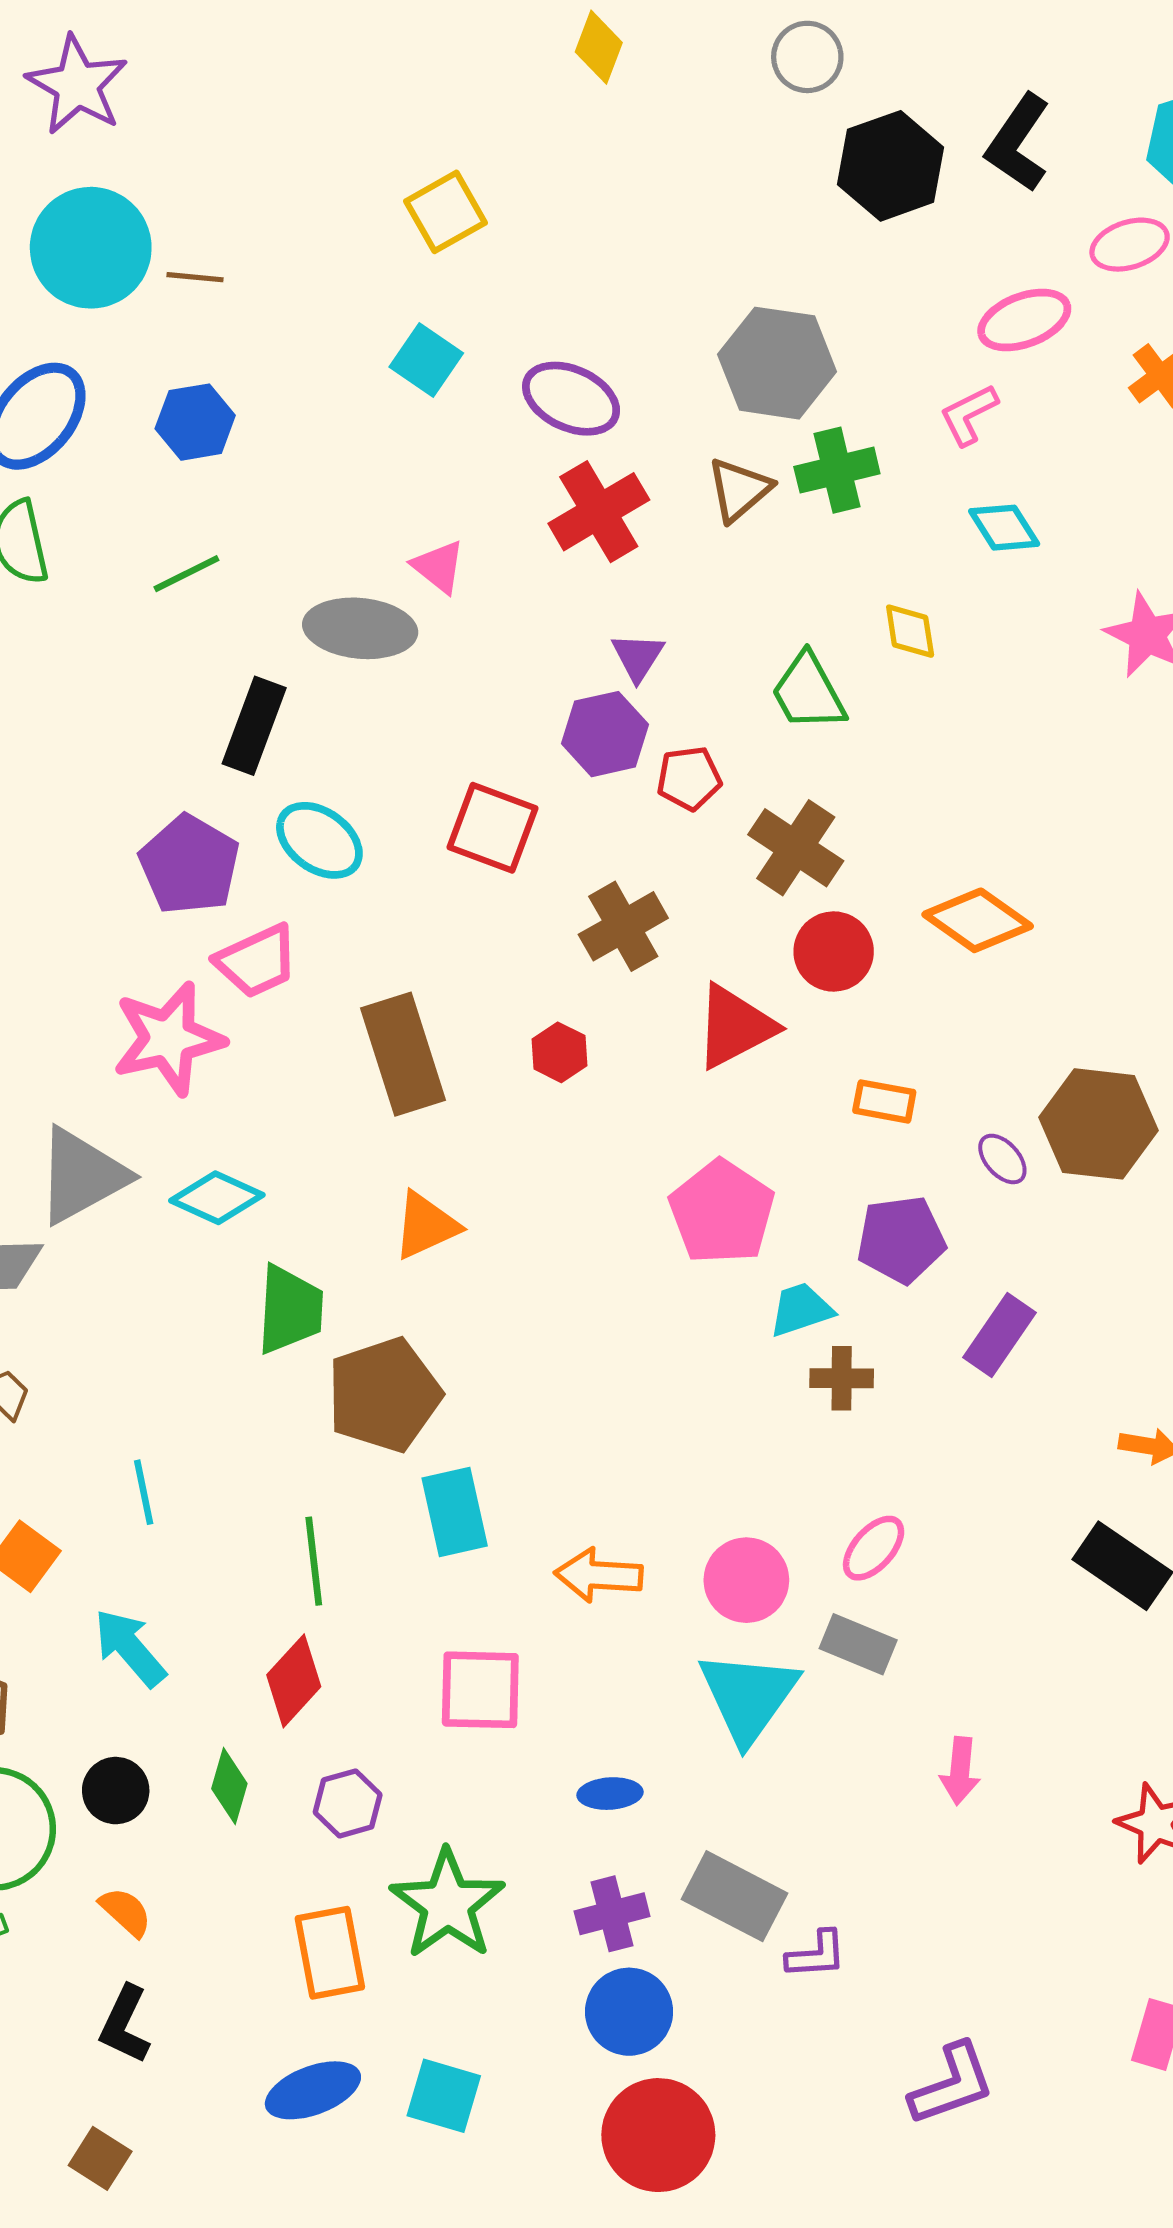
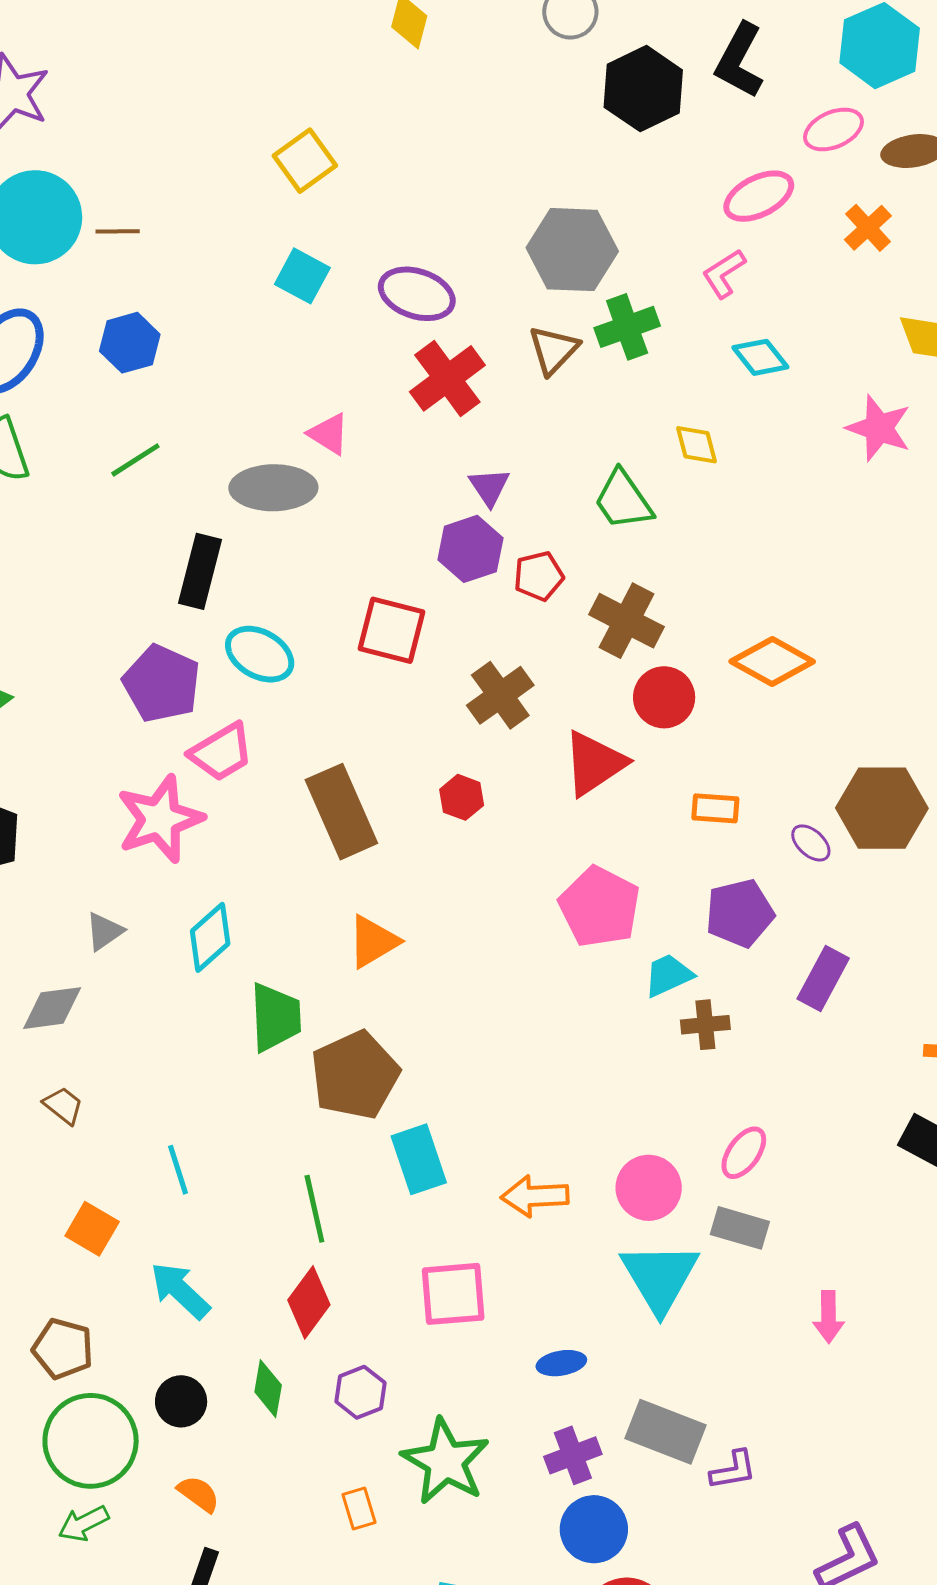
gray triangle: (82, 1176) -> (104, 931), size x0.5
cyan diamond: (217, 1198) -> (210, 937), turned -60
orange rectangle: (330, 1953) -> (359, 1508), size x0.6

